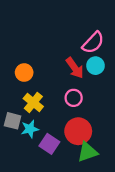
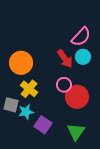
orange circle: (24, 73) -> (21, 63), size x1.5
red circle: (78, 131) -> (77, 97), moved
green triangle: (87, 152) -> (76, 132), turned -36

